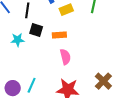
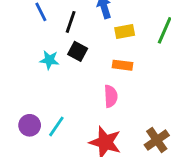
orange rectangle: (59, 35) -> (122, 65), moved

